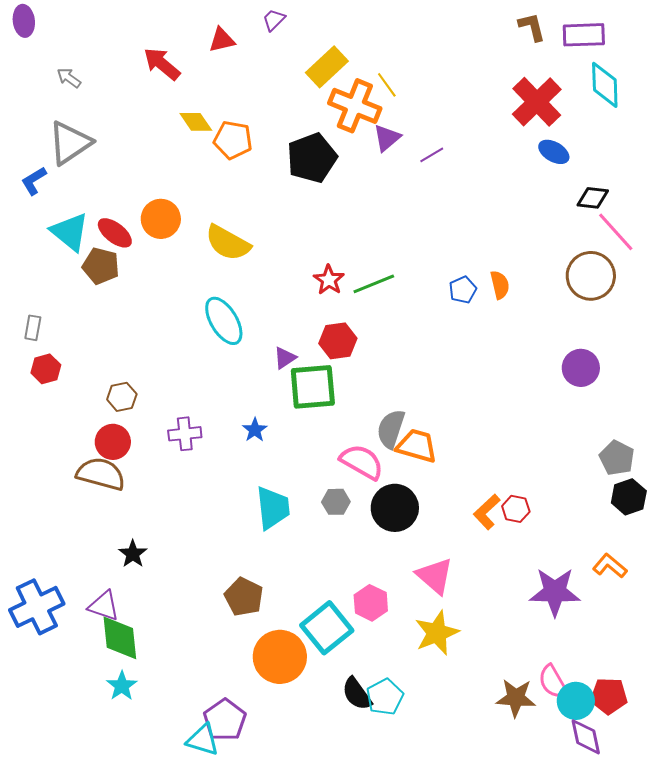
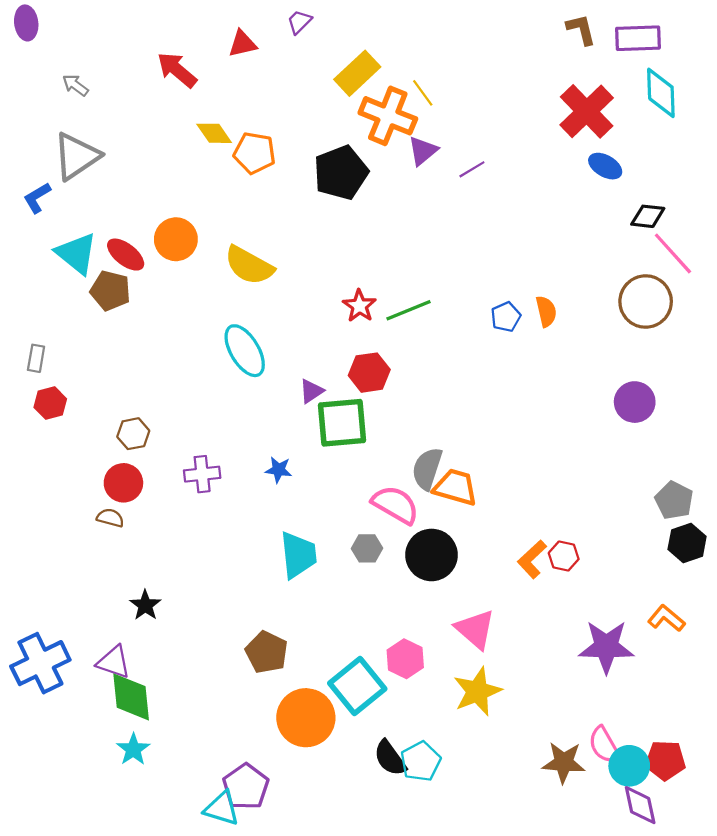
blue star: (255, 430) -> (279, 470), turned -30
brown semicircle: (101, 474) -> (110, 518), size x0.5

